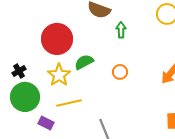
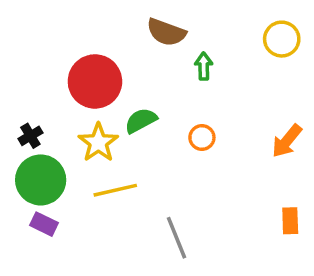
purple rectangle: (46, 123) -> (44, 224), moved

